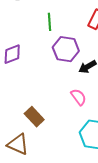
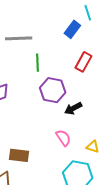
brown rectangle: (34, 117) -> (19, 155), turned -42

